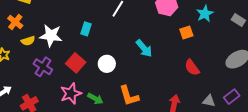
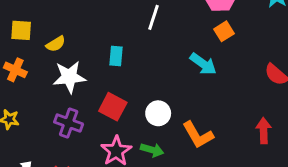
orange square: (186, 33) -> (224, 31), moved
yellow semicircle: (28, 41) -> (56, 44), moved
white circle: (107, 64) -> (158, 113), moved

